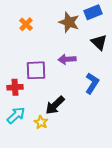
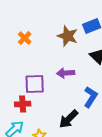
red cross: (15, 87) -> (23, 104), moved
black arrow: (55, 105) -> (69, 119), moved

